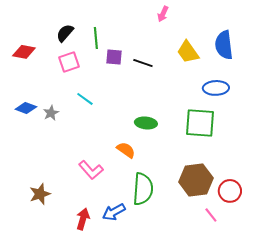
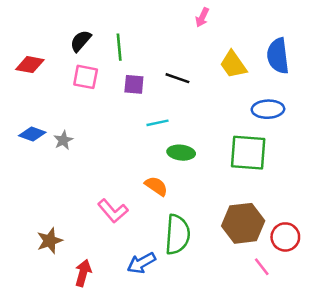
purple square: (114, 57) -> (134, 84), moved
pink square: (69, 62) -> (86, 77), turned 30
cyan line: (85, 99) -> (158, 123), moved, turned -48
red arrow: (83, 219) -> (83, 273), moved

